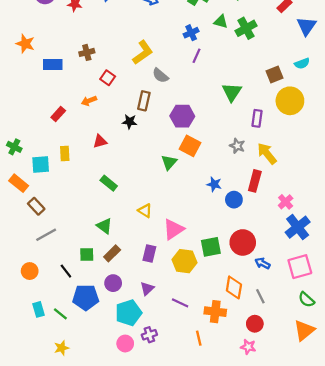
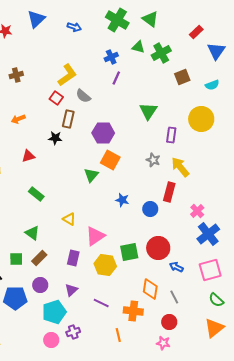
brown square: (275, 74) -> (182, 77), moved
red square: (108, 78) -> (56, 98), moved
blue star: (214, 184) -> (122, 200), moved

